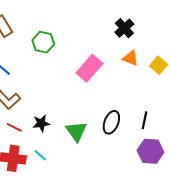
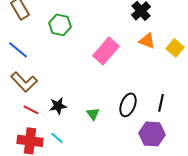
green triangle: (76, 131) -> (93, 114), size x0.6
purple hexagon: (150, 151) -> (152, 134), moved

